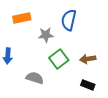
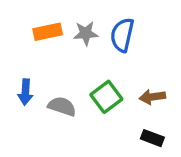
gray star: (46, 35) -> (86, 33), moved
gray semicircle: (35, 78) -> (62, 106), moved

